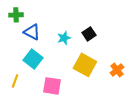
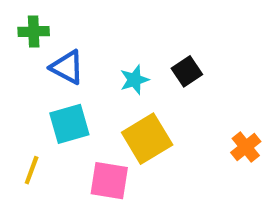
cyan square: (33, 59) -> (69, 124), turned 36
yellow square: (85, 65) -> (147, 139), moved, turned 30

